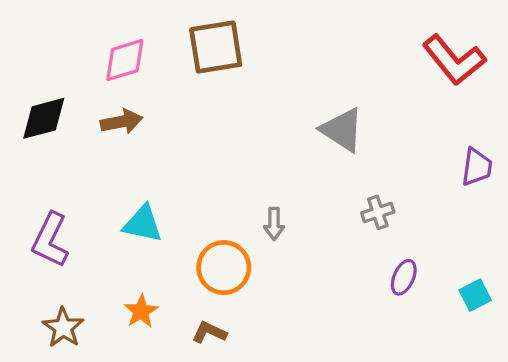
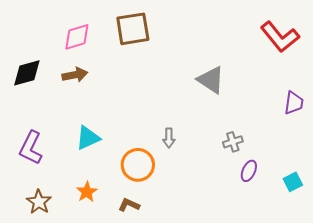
gray cross: (378, 212) -> (233, 142), moved
cyan triangle: (143, 224) -> (88, 138), turned -36

